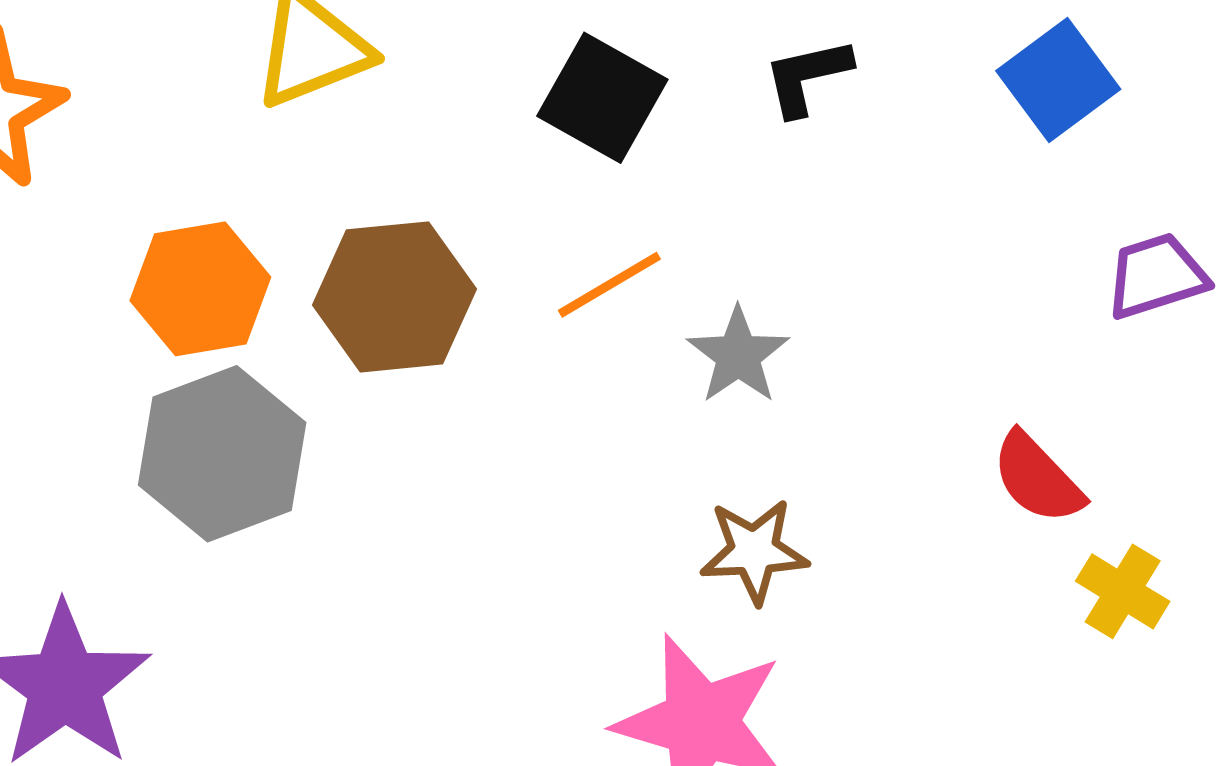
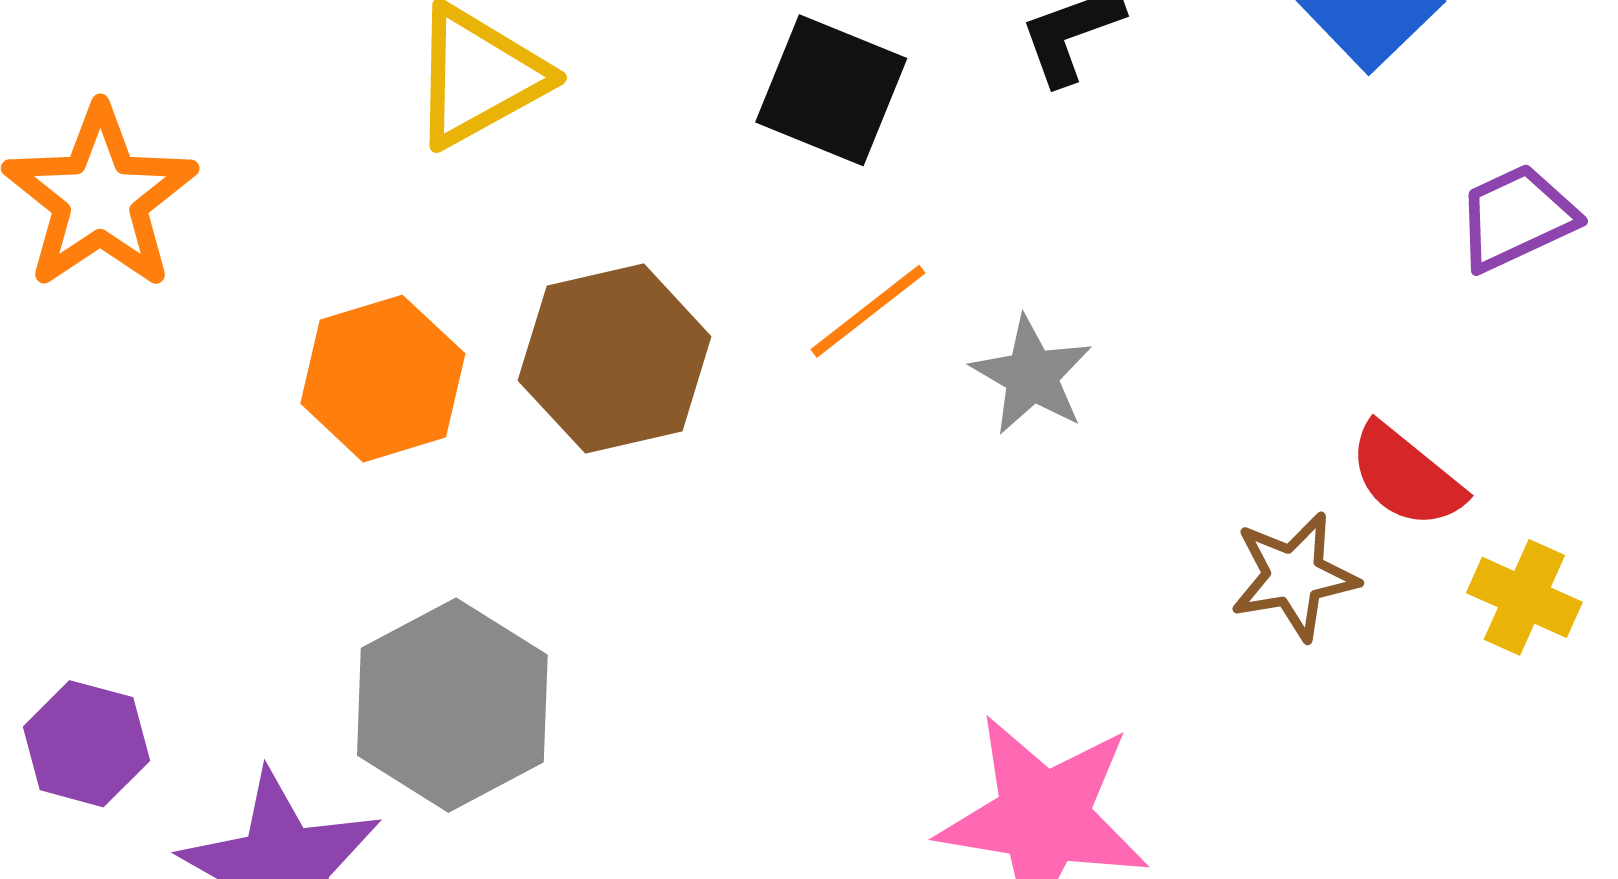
gray hexagon: (222, 454) -> (452, 705), moved
brown star: (754, 551) -> (1294, 576), moved

